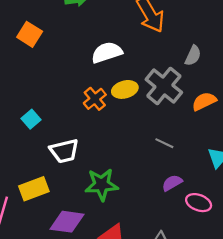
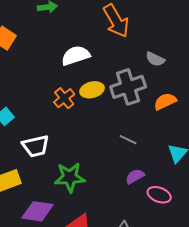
gray semicircle: (193, 56) -> (155, 59), turned 90
gray cross: (164, 86) -> (128, 87), turned 32

